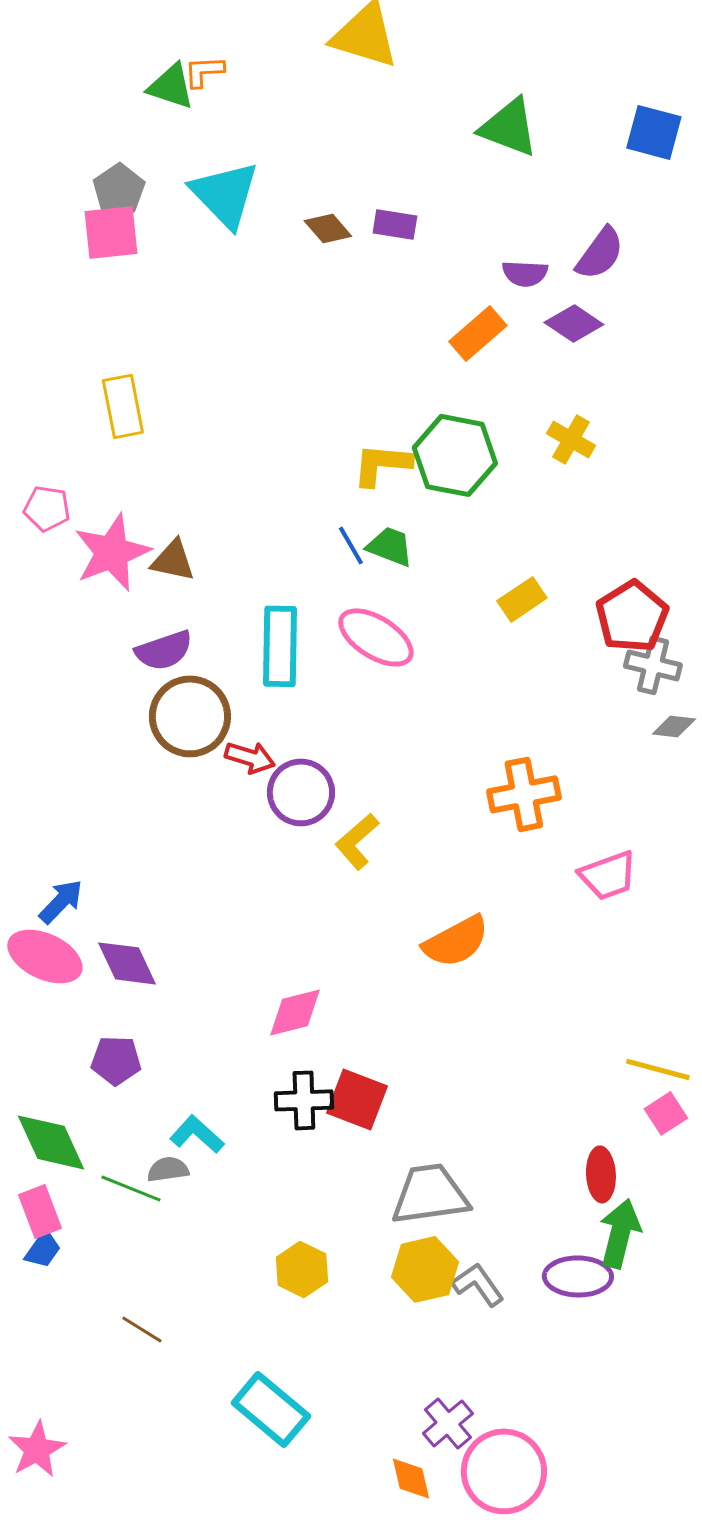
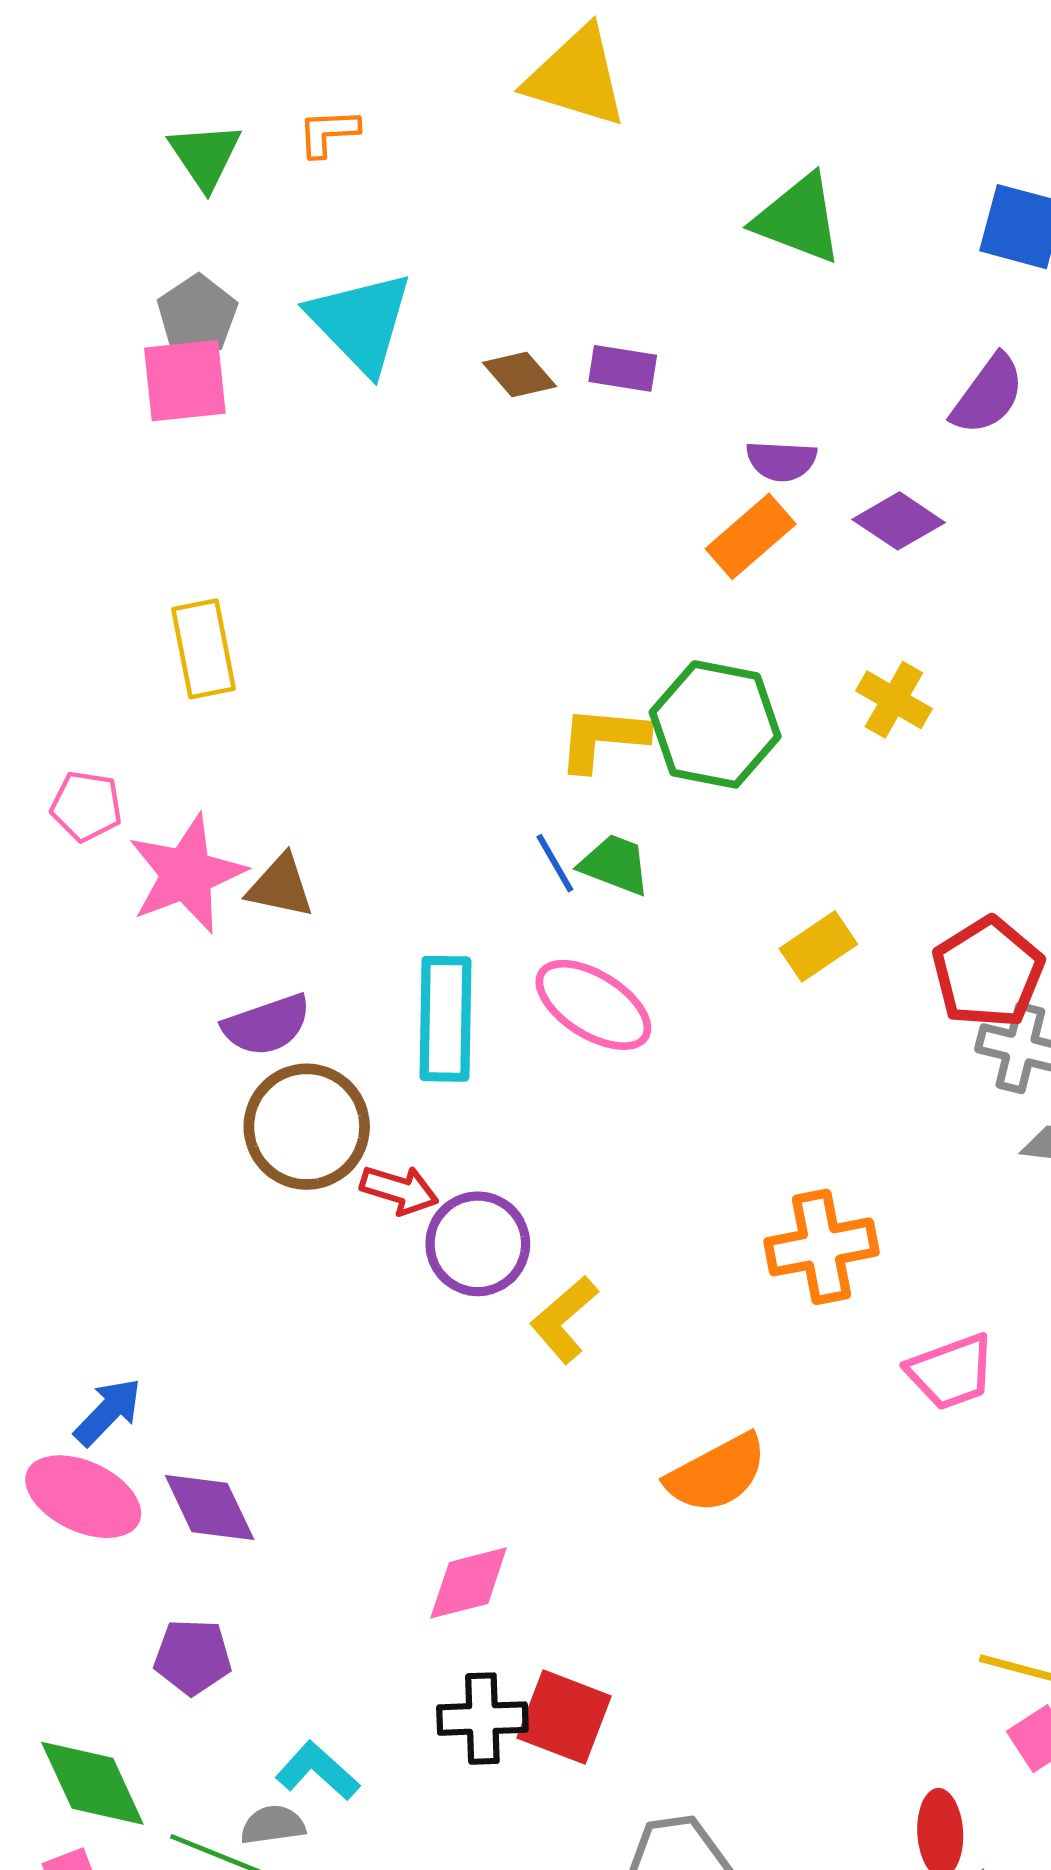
green triangle: (171, 86) -> (205, 156), moved, turned 38
purple semicircle: (600, 253) -> (988, 395), moved
purple semicircle: (525, 273) -> (781, 461), moved

